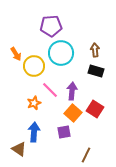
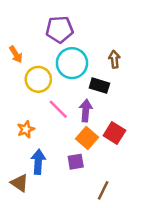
orange arrow: (16, 54) -> (16, 54), moved
black rectangle: (96, 71) -> (99, 86), moved
orange star: (34, 103) -> (26, 129), moved

